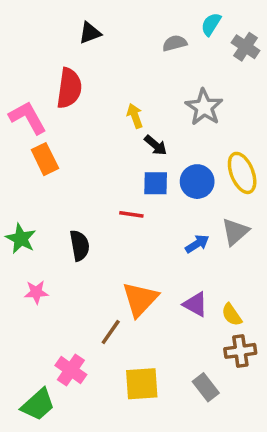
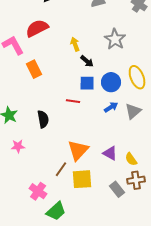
red semicircle: (69, 88) -> (37, 28), turned -125
orange rectangle: (45, 159) -> (34, 69), moved
blue arrow: (197, 244) -> (111, 107), moved
yellow square: (142, 384) -> (82, 179), moved
gray rectangle: (206, 387) -> (117, 189), moved
green trapezoid: (38, 405) -> (56, 211), moved

